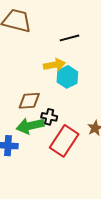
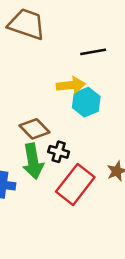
brown diamond: (29, 101) -> (35, 129), turned 45
green arrow: (30, 126) -> (33, 161), turned -92

